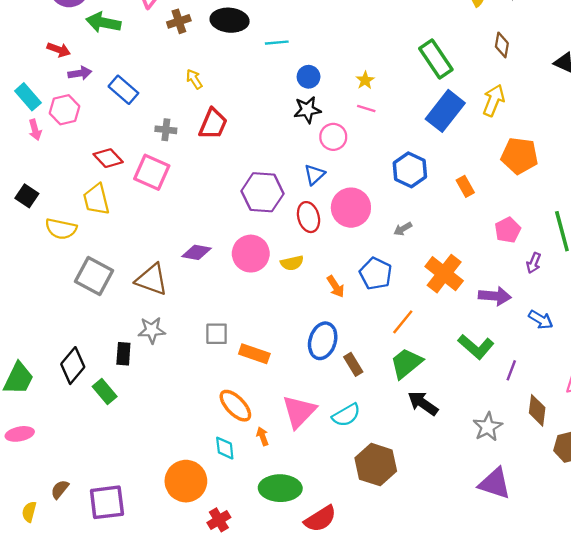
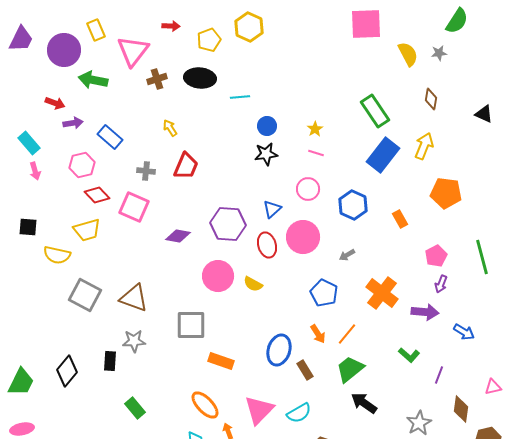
pink hexagon: (64, 110) -> (82, 165), moved
pink circle: (333, 137) -> (308, 189), moved
black square: (27, 196) -> (28, 227), turned -30
yellow trapezoid: (96, 199) -> (87, 230), turned -92
purple diamond: (197, 252) -> (178, 236), moved
yellow semicircle: (292, 263) -> (253, 284), turned 42
purple arrow: (534, 263) -> (441, 284), moved
orange arrow: (336, 287) -> (318, 334), moved
gray square: (217, 334) -> (191, 325), moved, size x1.5
green L-shape: (476, 347) -> (409, 355), size x0.7
green rectangle: (105, 391) -> (135, 408), moved

